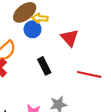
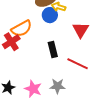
red line: (89, 74) -> (78, 64), moved

